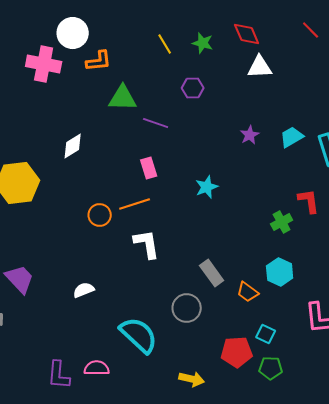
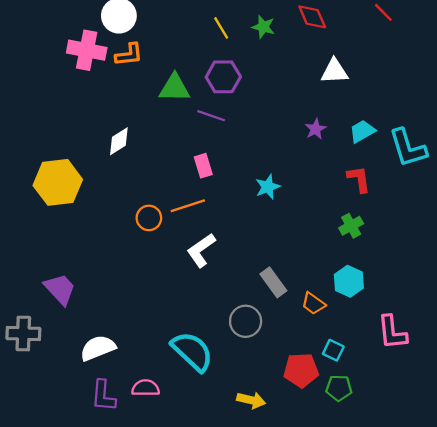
orange L-shape: (99, 61) -> (129, 55), moved
white triangle: (260, 67) -> (334, 71), moved
purple hexagon: (193, 88) -> (223, 77), moved, size x1.4
red L-shape: (309, 201) -> (359, 179), moved
white L-shape: (147, 244) -> (201, 250), turned -116
white semicircle: (84, 290) -> (98, 348), moved, size x1.5

